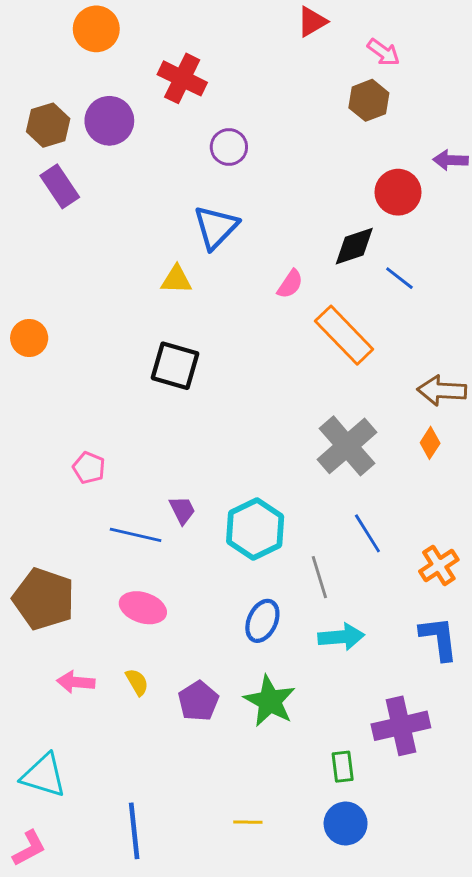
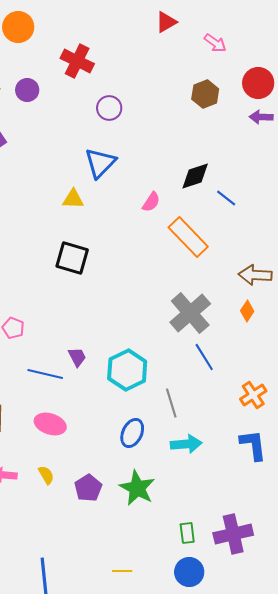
brown hexagon: (369, 100) -> (205, 94), moved
purple circle: (109, 121) -> (27, 90), size x0.7
red circle: (398, 192) -> (258, 83), moved
blue line: (367, 533) -> (204, 357), moved
purple cross: (401, 726) -> (233, 534), moved

